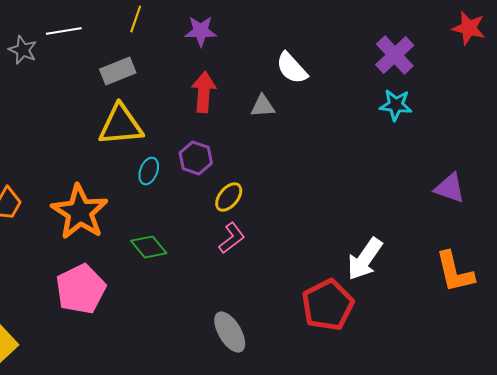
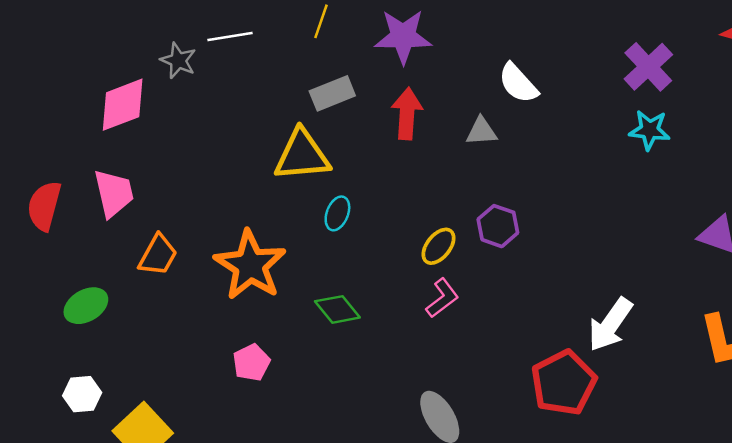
purple star: (201, 31) -> (403, 36), size x1.4
gray rectangle: (118, 71) -> (332, 93), moved
purple hexagon: (196, 158) -> (498, 226), moved
pink pentagon: (81, 289) -> (251, 363), size x0.6

